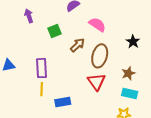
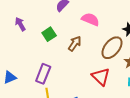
brown ellipse: (100, 56) -> (112, 48), moved, turned 35
purple rectangle: (41, 68) -> (43, 74), turned 36

